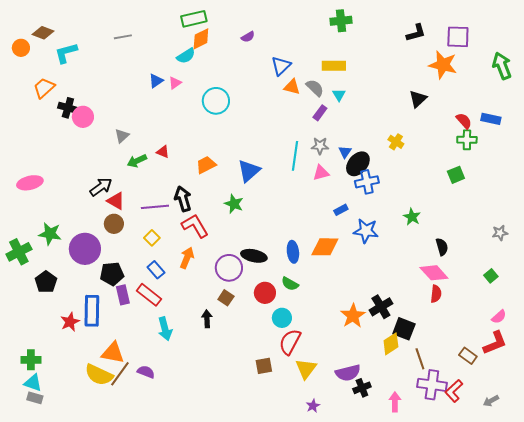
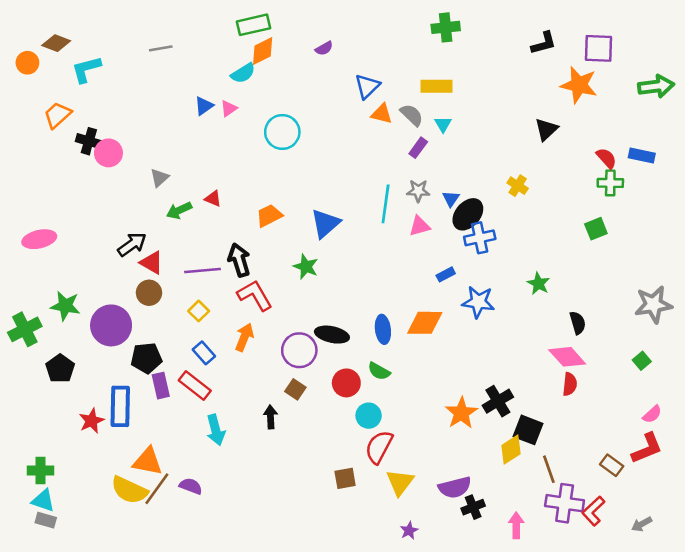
green arrow: (502, 66) -> (656, 86), turned 104
gray star: (500, 233) -> (653, 305), size x1.8

